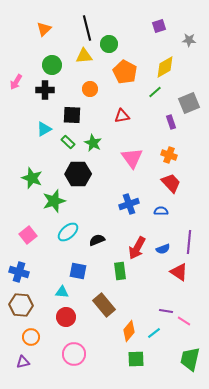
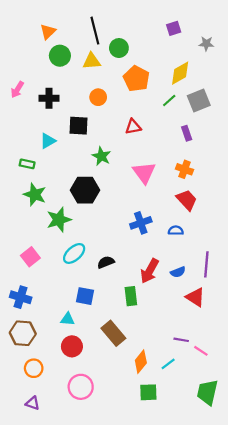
green circle: (52, 65) -> (60, 56), moved
gray square: (189, 103) -> (199, 100), moved
green rectangle: (68, 142) -> (27, 164), moved, turned -32
purple triangle: (23, 362) -> (33, 403), moved, turned 32

